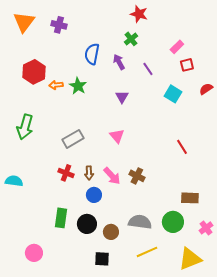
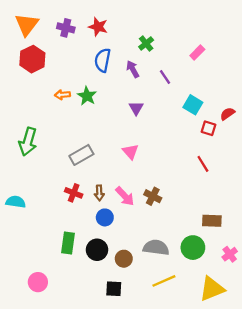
red star: (139, 14) -> (98, 27), moved
red square: (187, 65) -> (209, 128), moved, turned 32
red hexagon: (34, 72) -> (32, 59), moved
red semicircle: (206, 89) -> (227, 114), moved

